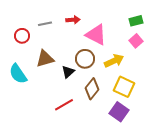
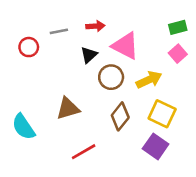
brown triangle: (45, 59) -> (68, 109), moved
black triangle: (68, 72) -> (89, 55), moved
cyan semicircle: (18, 74) -> (23, 127), moved
red line: (64, 105) -> (84, 152), moved

